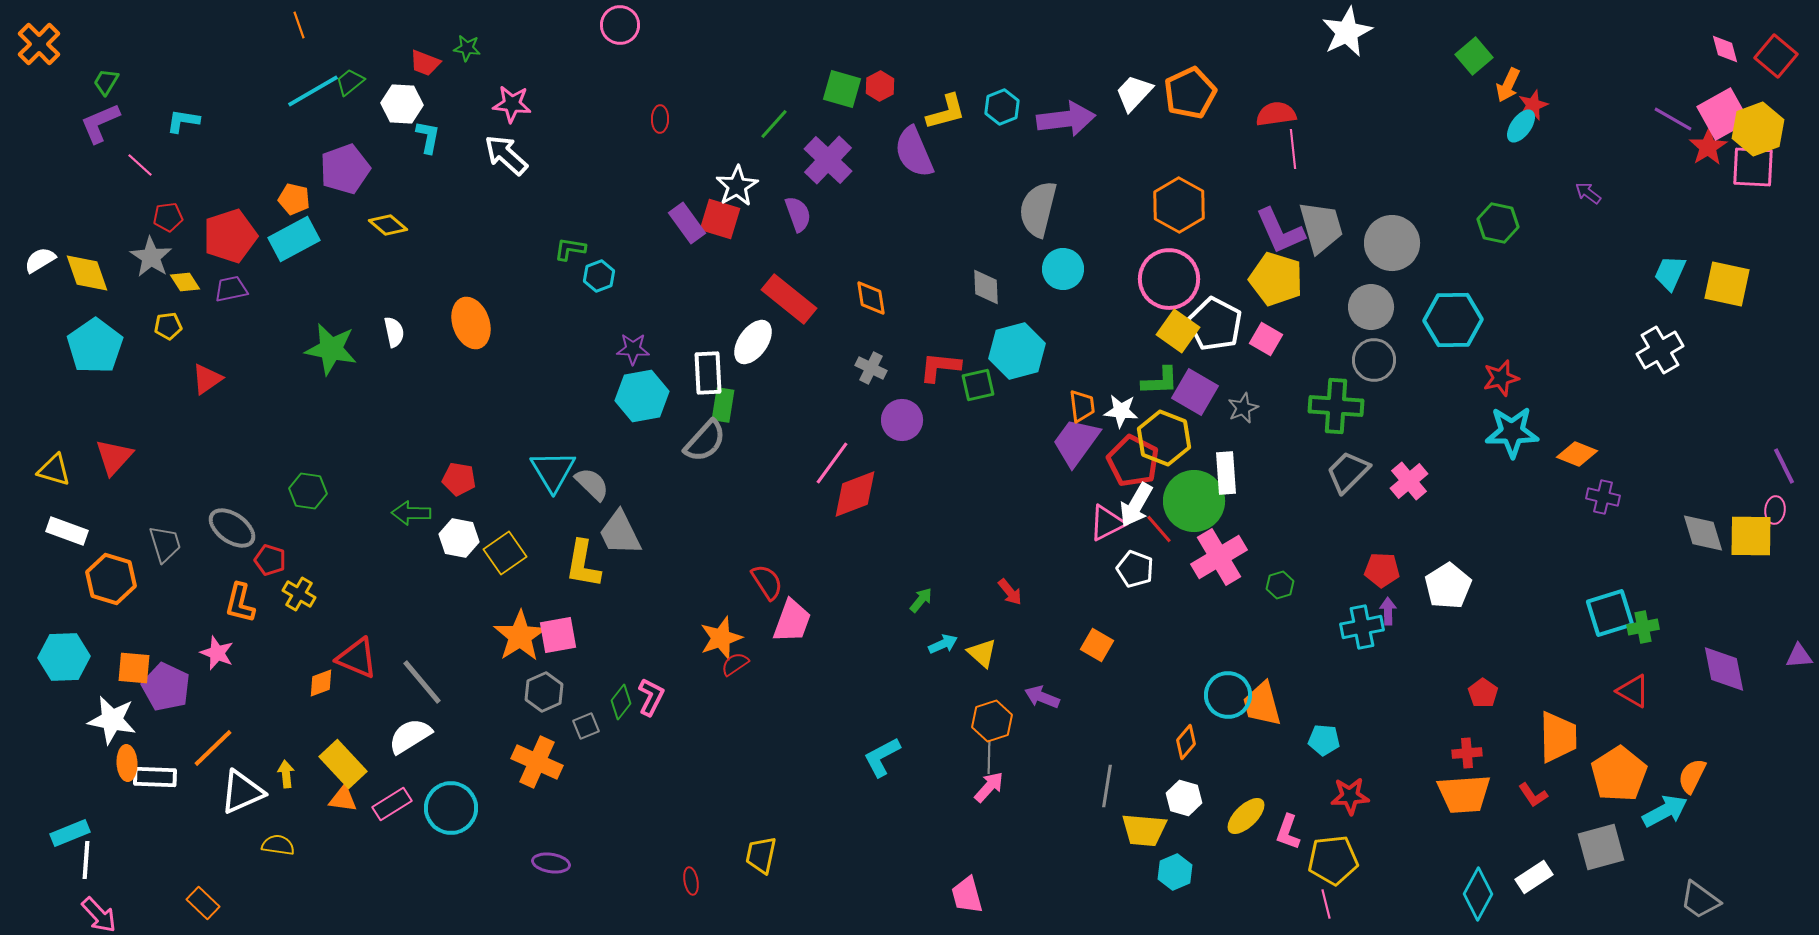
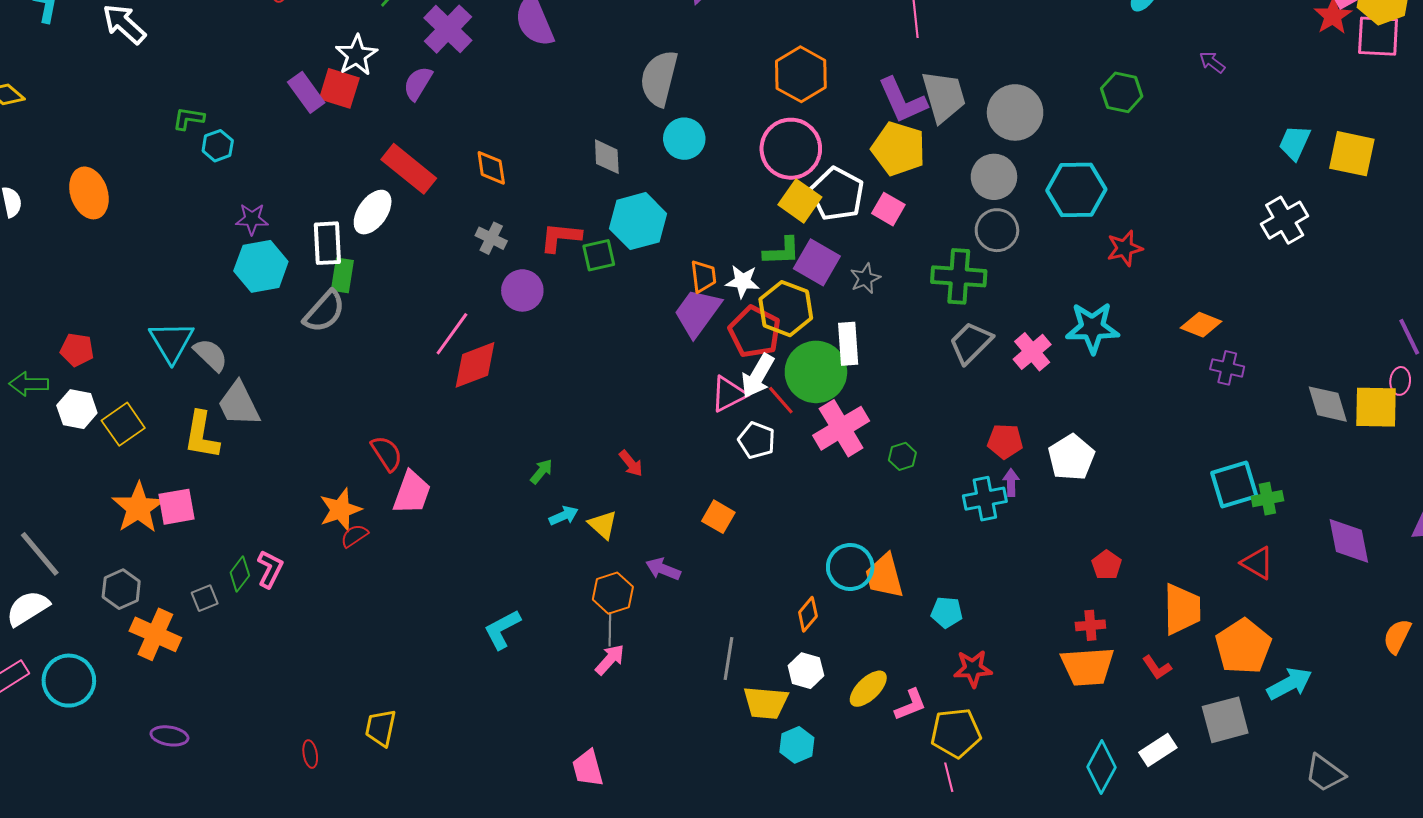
purple semicircle: (798, 214) -> (418, 83), turned -129
cyan star: (1512, 432) -> (1092, 328), moved
gray hexagon: (544, 692) -> (121, 589), moved
orange semicircle: (1692, 776) -> (1397, 636), moved
pink L-shape: (1288, 832) -> (910, 705), turned -132

